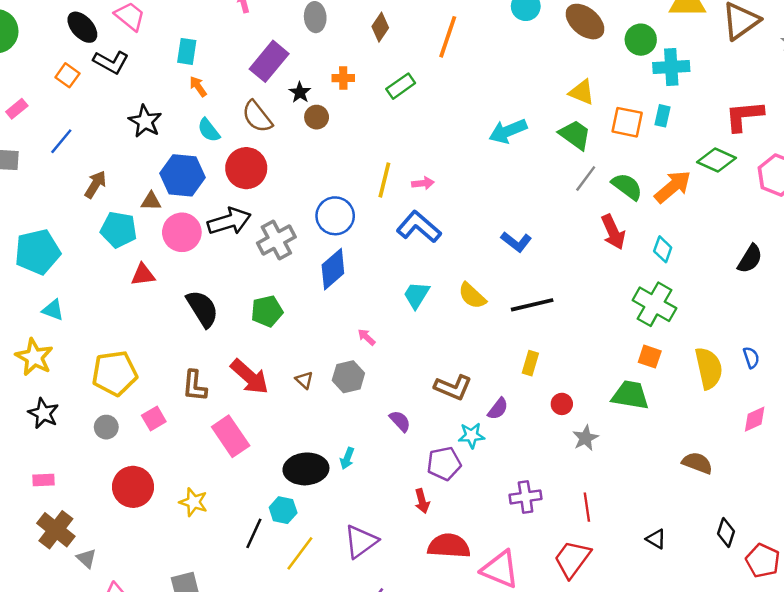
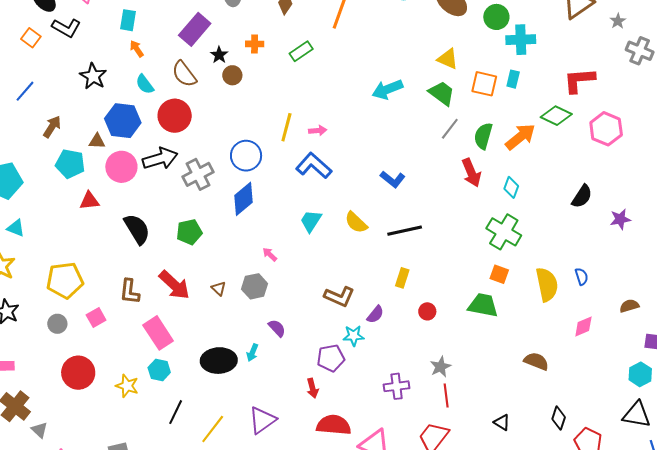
green semicircle: (627, 186) -> (483, 136), turned -112
purple semicircle: (400, 421) -> (277, 328), moved
gray star: (585, 438) -> (440, 367), moved
cyan hexagon: (283, 510) -> (159, 370), moved

